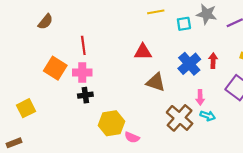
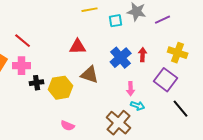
red line: (83, 45) -> (23, 41), turned -42
black cross: (85, 95) -> (37, 83), moved
brown cross: (180, 118) -> (119, 123), moved
yellow hexagon: (111, 123) -> (61, 88), moved

